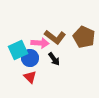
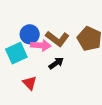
blue circle: (30, 58) -> (30, 34), moved
black arrow: (54, 59) -> (56, 63), turned -88

